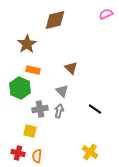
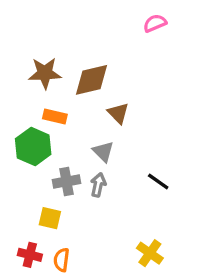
pink semicircle: (106, 14) -> (155, 23), moved
brown diamond: (55, 20) -> (91, 80), moved
brown star: (27, 44) -> (45, 73), turned 30

